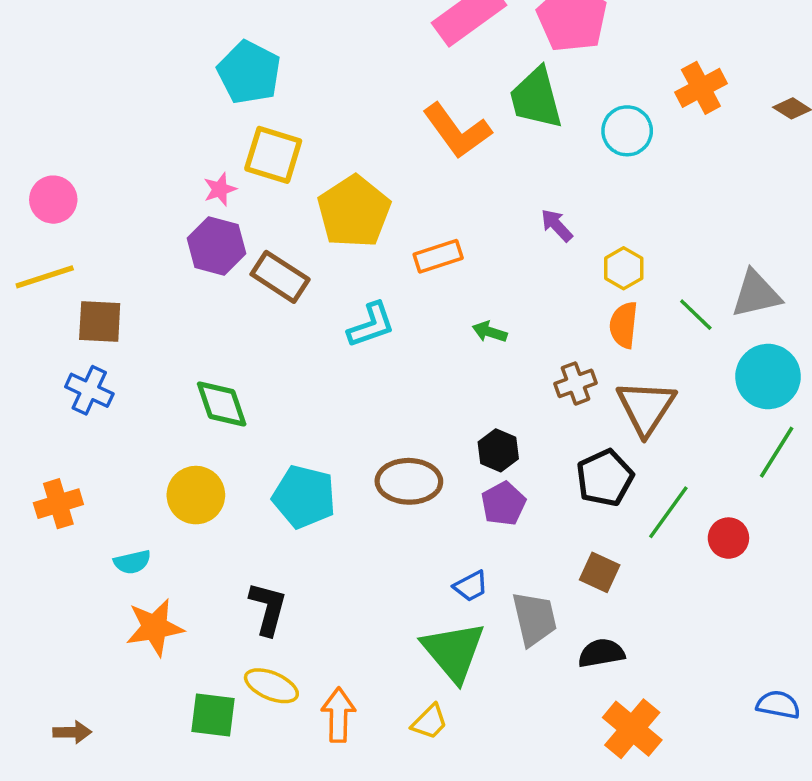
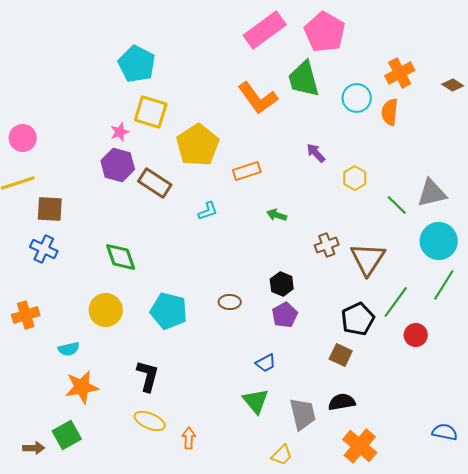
cyan L-shape: (371, 325) -> (208, 211), size x0.7
orange semicircle: (624, 325) -> (390, 112), moved
black pentagon: (605, 478) -> (358, 319), moved
brown ellipse: (409, 481) -> (230, 302), size x0.6
green line: (668, 512) -> (396, 302), moved
gray trapezoid: (534, 619) -> (303, 414), moved
green triangle: (454, 651) -> (256, 401), size x0.7
green square: (213, 715) -> (67, 435), moved, turned -36
orange arrow: (338, 715) -> (189, 438), size x0.7
yellow trapezoid: (430, 722) -> (282, 455), moved

